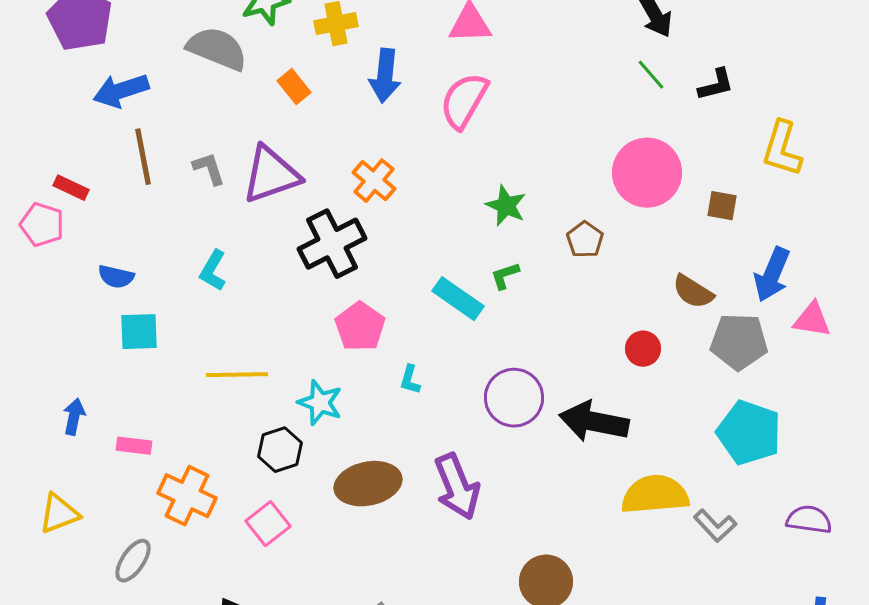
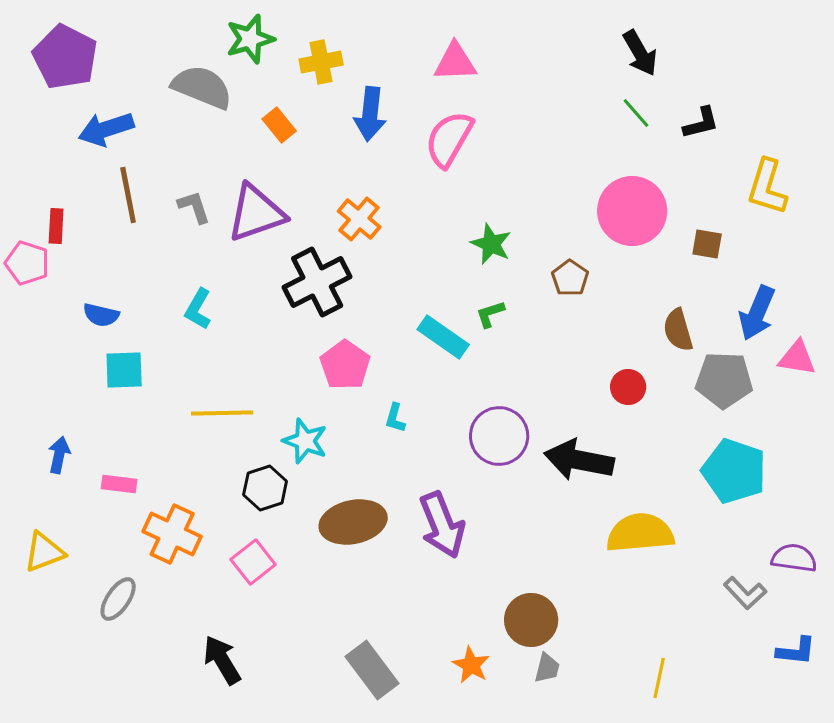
red rectangle: (71, 188) -> (56, 226), turned 68
brown semicircle: (693, 292) -> (678, 330), turned 42
gray L-shape: (715, 526) -> (745, 593), moved

